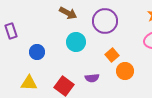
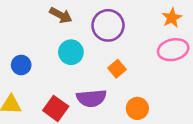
orange circle: (125, 71) -> (137, 108), moved
purple semicircle: (92, 78) -> (91, 98), size x1.6

